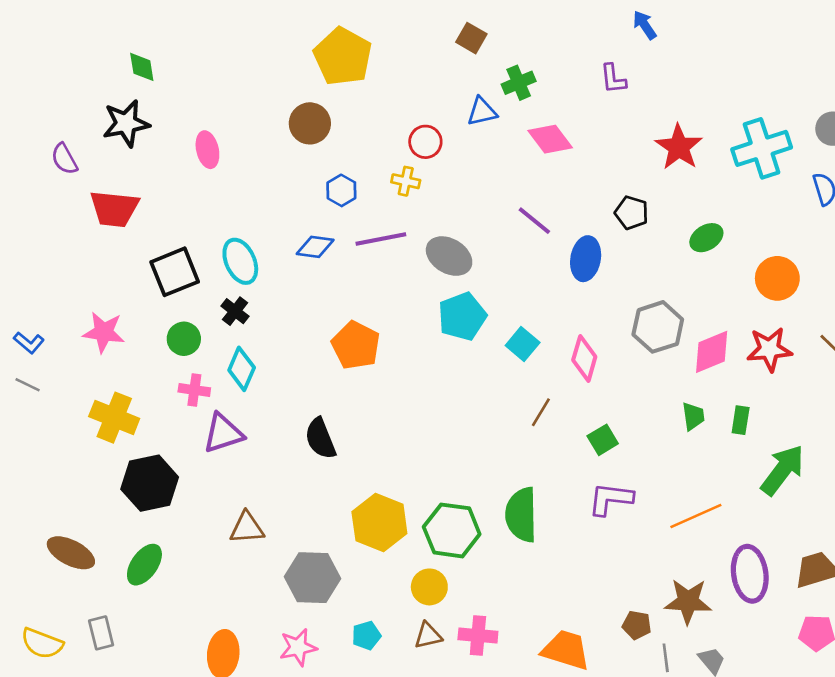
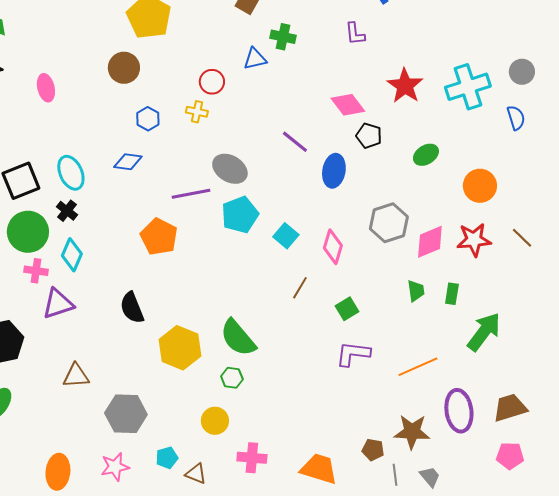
green cross: (519, 83) -> (283, 37), turned 35
pink diamond: (550, 139) -> (348, 105), moved
purple line: (381, 239) -> (191, 194), moved
green circle: (184, 339) -> (28, 232), size x1.6
green semicircle: (521, 515) -> (238, 338), moved, turned -39
yellow hexagon: (379, 523) -> (180, 348), moved
green hexagon: (452, 530) -> (232, 378), size x0.5
brown triangle: (428, 635) -> (196, 474), moved, turned 35

